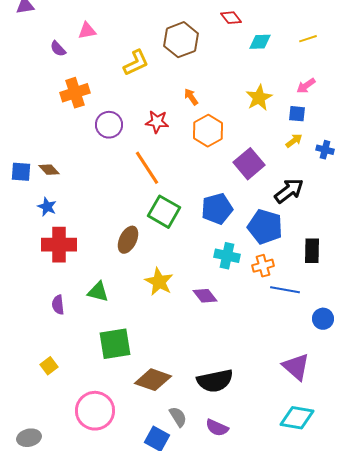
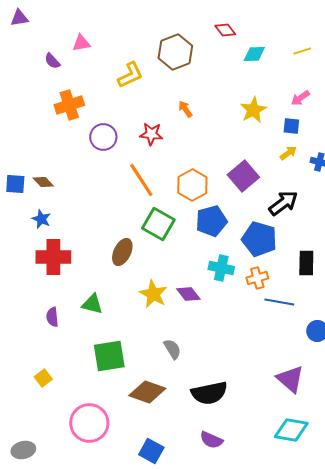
orange hexagon: (208, 131) -> (192, 185), moved
purple diamond: (205, 296) -> (188, 294), moved
gray semicircle: (178, 417) -> (172, 349), moved

